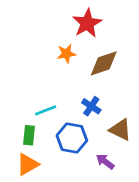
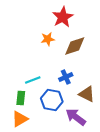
blue cross: (91, 106) -> (66, 77), turned 32
purple arrow: (105, 162) -> (76, 117), size x1.5

